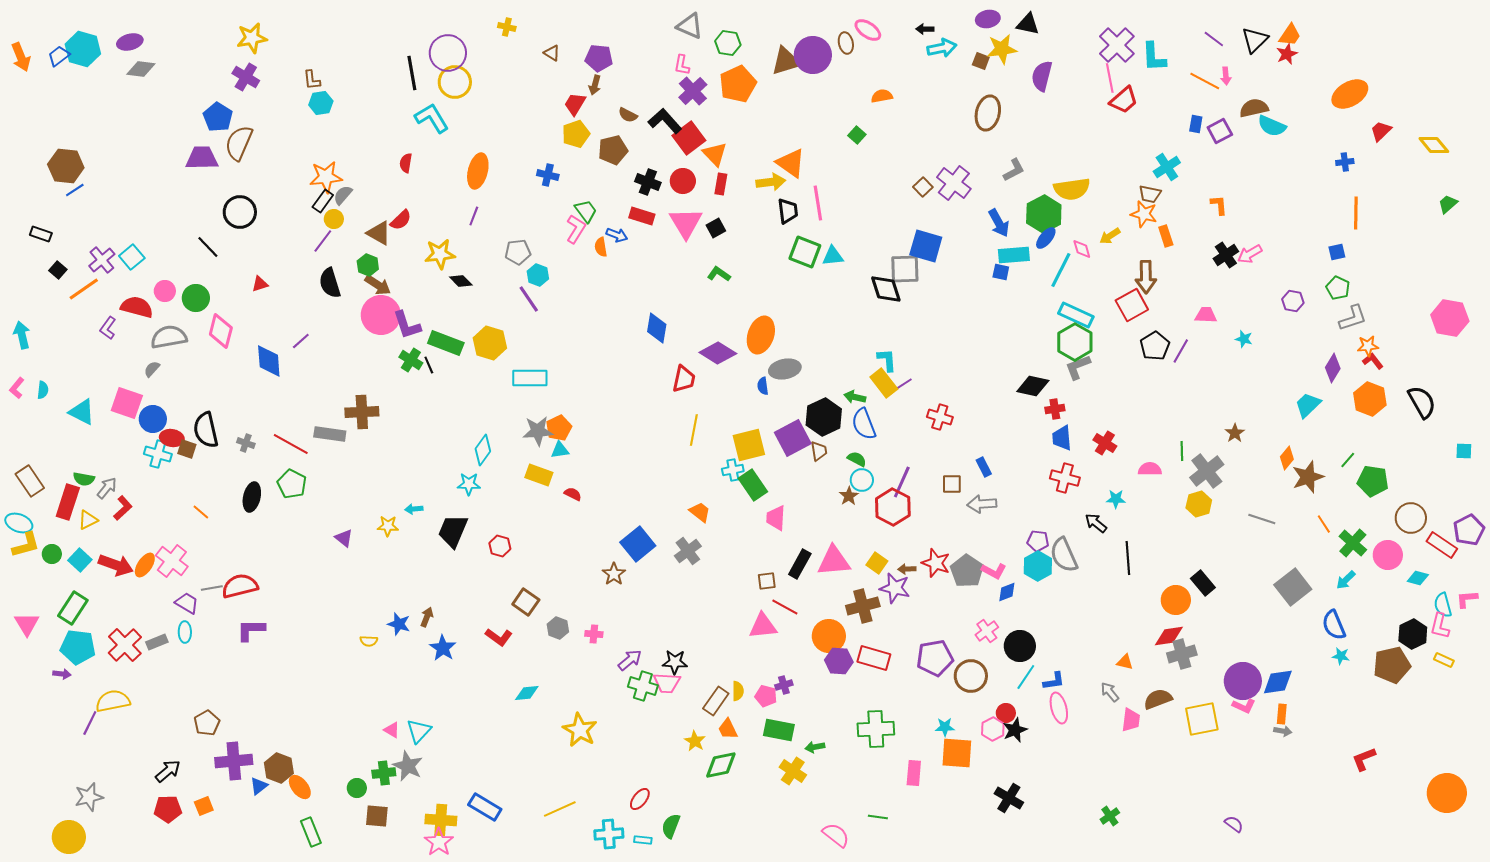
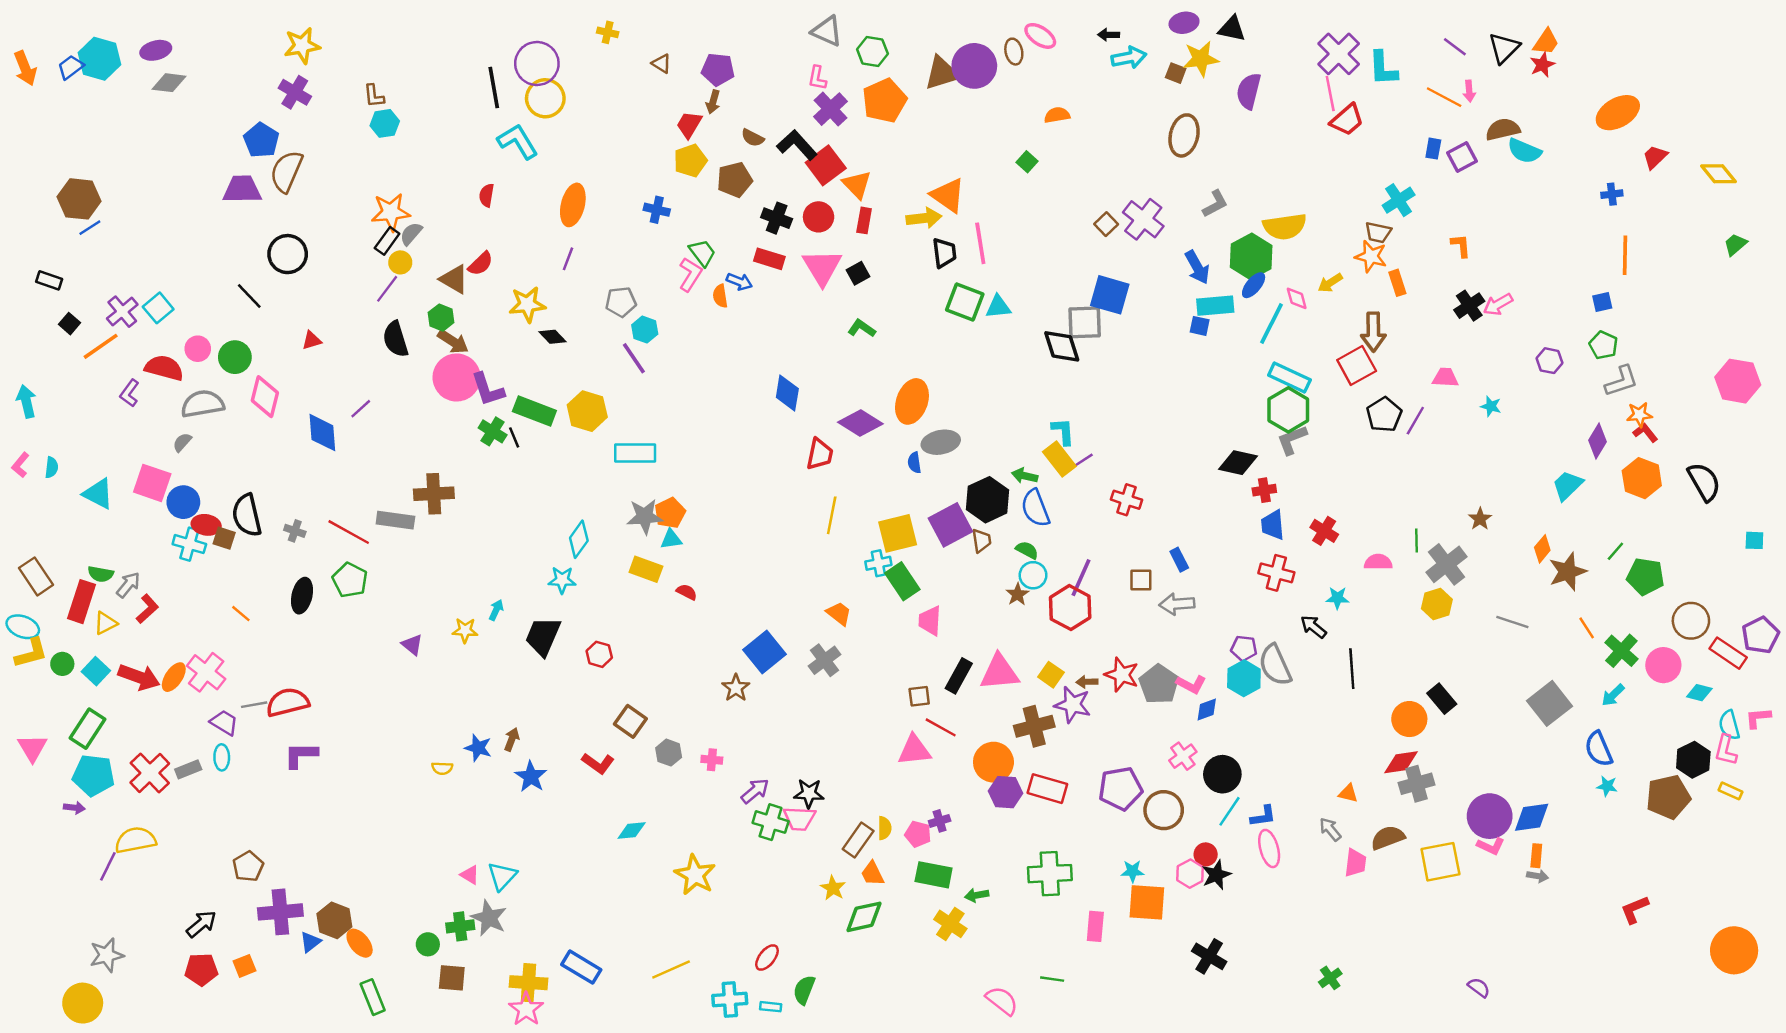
cyan arrow: (414, 509) -> (496, 610), turned 120

